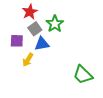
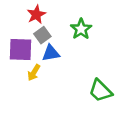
green star: (55, 24) -> (81, 29), moved
purple square: (17, 41) -> (21, 50), size x1.5

